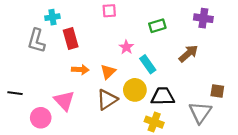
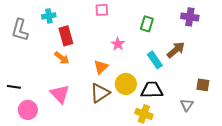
green rectangle: (157, 26) -> (147, 24), turned -56
gray L-shape: (36, 41) -> (20, 30), moved
cyan rectangle: (148, 64) -> (155, 60), moved
orange arrow: (80, 70) -> (62, 58), moved, turned 35
gray triangle: (200, 112) -> (187, 105), size x0.6
pink circle: (41, 118) -> (28, 110), moved

